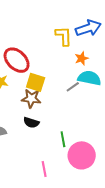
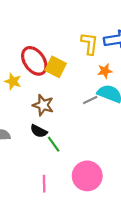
yellow square: (36, 82) -> (56, 67), moved
green line: (63, 139) -> (54, 144), moved, turned -35

